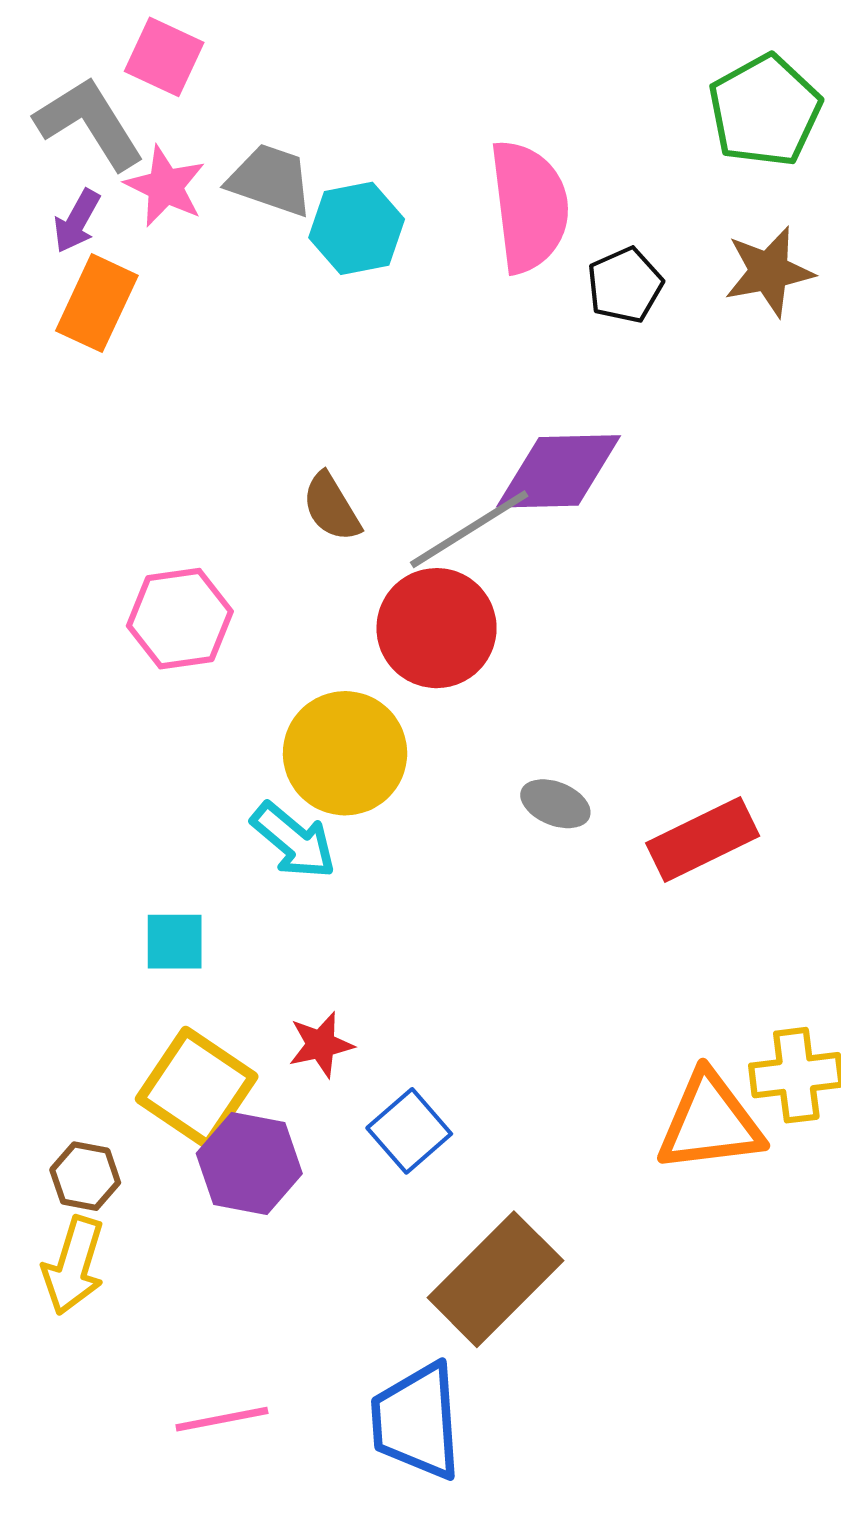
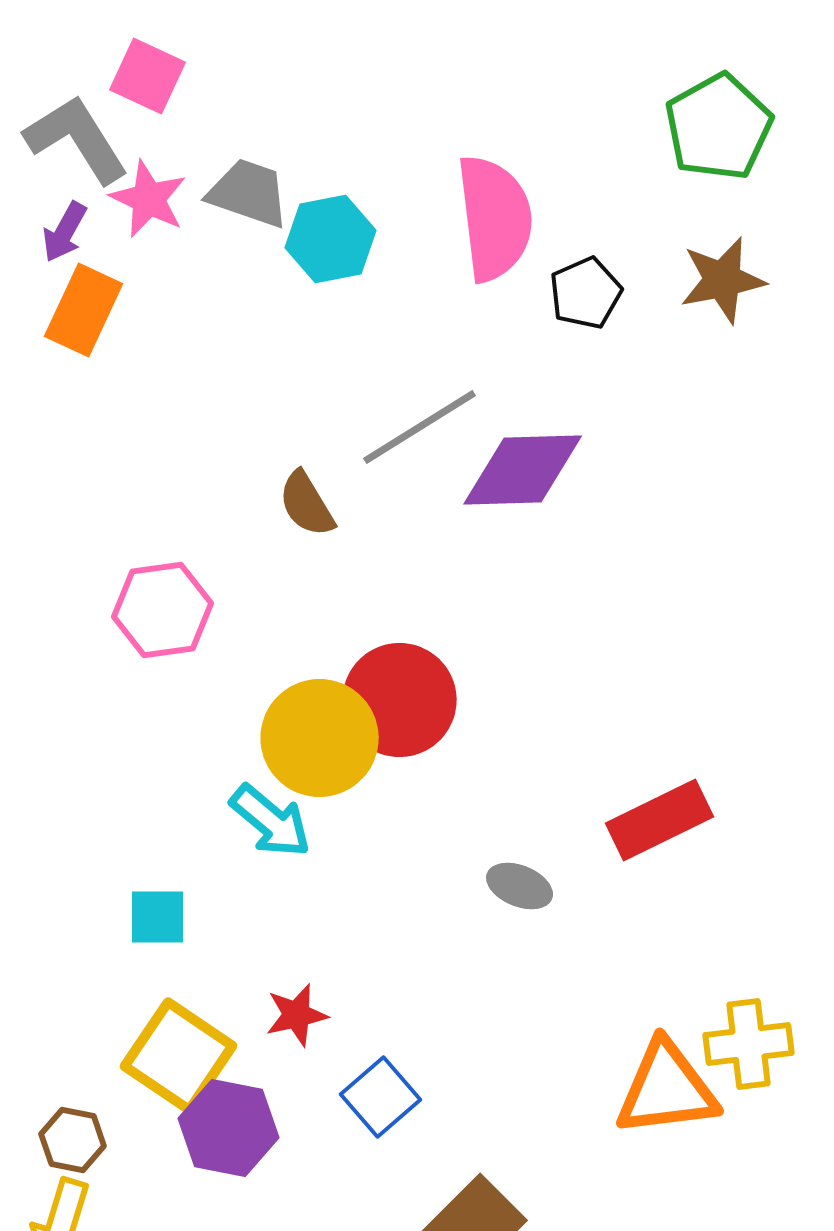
gray line: (469, 529) -> (420, 427), moved
red circle: (437, 628) -> (400, 700), moved
gray ellipse: (555, 804) -> (520, 886), moved

